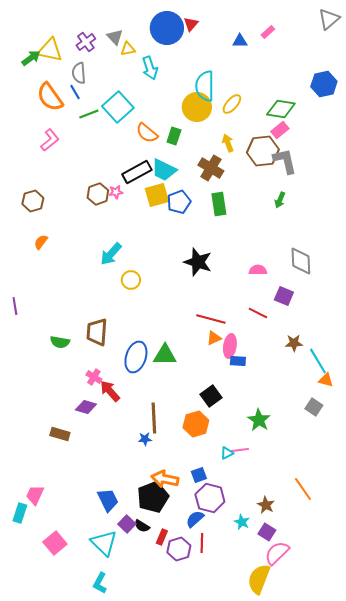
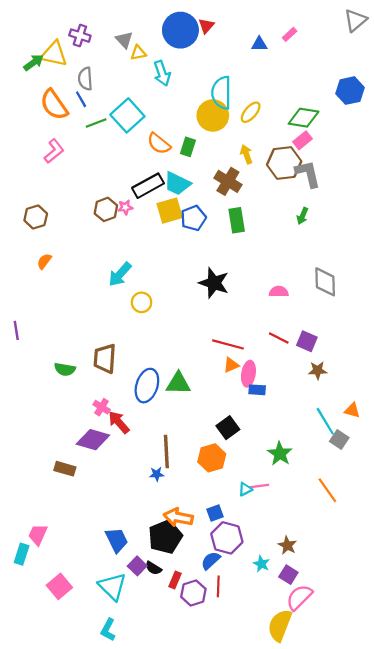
purple cross: (86, 42) -> (80, 36), moved, turned -36
purple square: (284, 296) -> (307, 341), moved
cyan line: (318, 361) -> (325, 421), moved
purple diamond: (86, 407) -> (93, 440), size x1.4
orange line: (303, 489) -> (327, 490), moved

